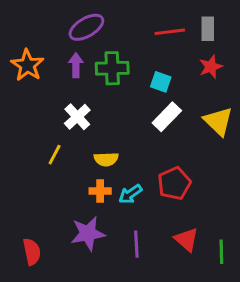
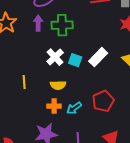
cyan square: (161, 82) -> (75, 60), moved
white cross: (77, 117) -> (55, 57), moved
yellow line: (55, 155) -> (24, 82), turned -32

